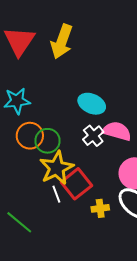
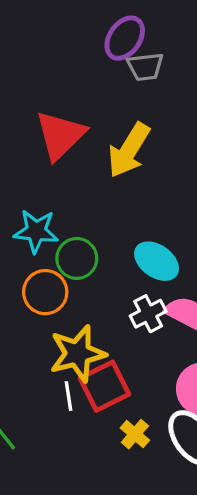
green circle: (47, 141) -> (77, 258), moved
yellow cross: (100, 208) -> (135, 434), turned 36

